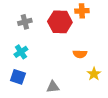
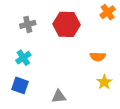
orange cross: (82, 11) -> (108, 12), moved, turned -32
orange semicircle: (80, 54) -> (98, 57), moved

